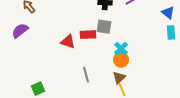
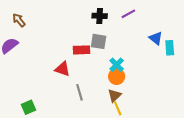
blue triangle: (168, 13) -> (156, 38), moved
red triangle: (68, 42) -> (62, 69), moved

